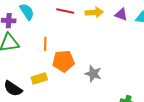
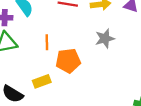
gray star: (93, 74) -> (105, 39), moved, turned -30

